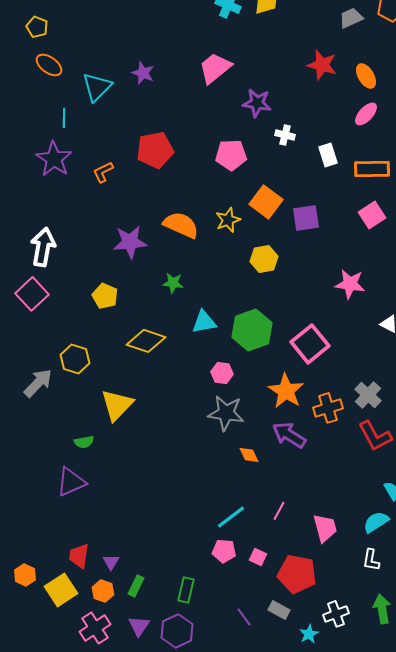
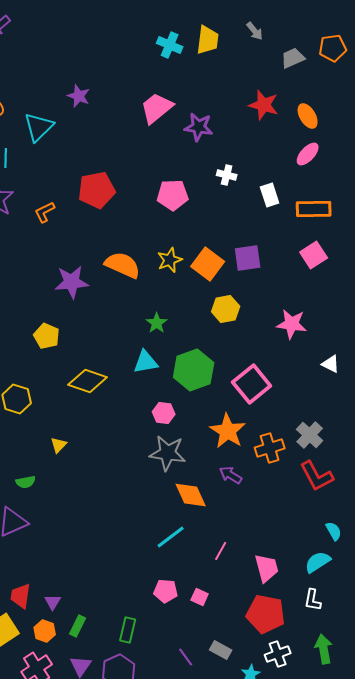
purple star: (143, 73) -> (79, 96), moved
purple star: (257, 103) -> (199, 127), moved
orange square: (266, 202) -> (208, 264), moved
yellow hexagon: (264, 259) -> (226, 309), moved
green star: (173, 283) -> (157, 323), moved, turned 30
yellow triangle: (117, 405) -> (59, 445), size x0.5
purple arrow: (289, 435) -> (231, 475), size x0.7
orange diamond: (249, 455) -> (191, 495), size x1.6
cyan line: (231, 517) -> (171, 537), moved
red pentagon: (297, 574) -> (266, 614), moved

